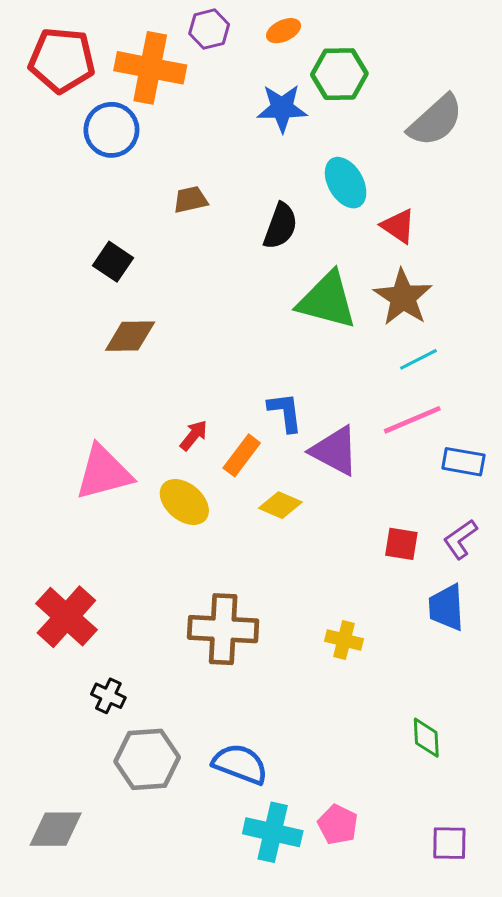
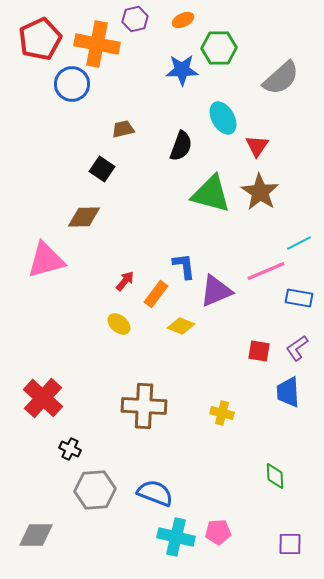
red pentagon: (62, 60) -> (40, 39), turned -30
red triangle: (398, 226) -> (257, 146), turned 30
black square: (113, 262) -> (102, 169), moved
cyan line: (418, 359) -> (299, 243), moved
purple triangle: (335, 451) -> (216, 291), turned -51
pink triangle: (104, 473) -> (46, 260), moved
yellow ellipse: (184, 502) -> (119, 324), size x0.7
pink pentagon: (338, 824) -> (218, 532), turned -30

